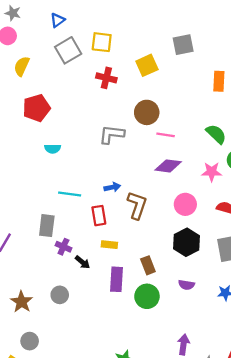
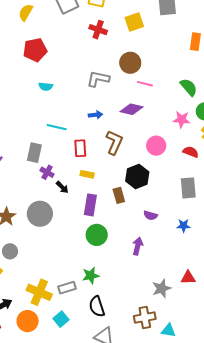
purple diamond: (168, 166) -> (131, 109), moved
blue arrow: (112, 187) -> (96, 115), moved
black hexagon: (187, 242) -> (137, 176), moved
gray circle: (60, 295) -> (40, 214), size x1.6
green circle: (147, 296) -> (97, 235), moved
purple arrow: (183, 345) -> (138, 246), moved

